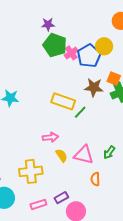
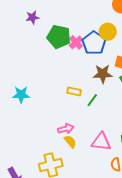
purple star: (48, 24) -> (32, 17), moved
yellow rectangle: (63, 101) -> (74, 91), size x0.6
yellow semicircle: (62, 156) -> (70, 142), moved

